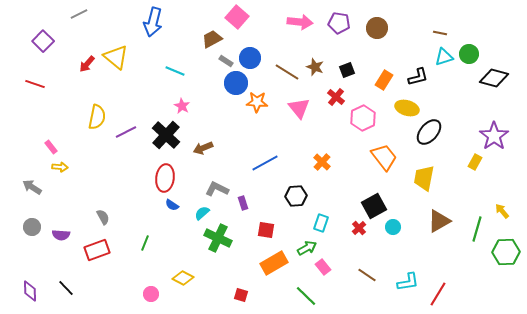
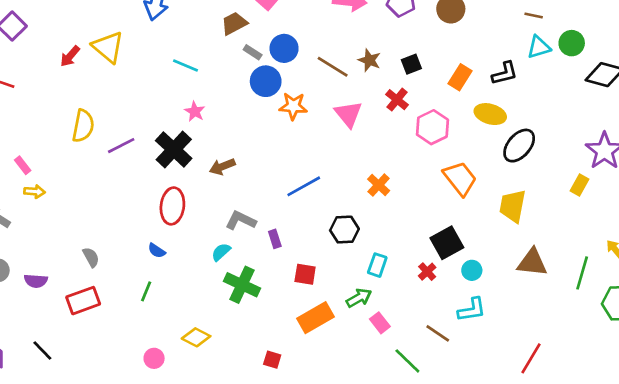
blue semicircle: (172, 205) -> (157, 251), moved
brown triangle: (439, 221) -> (532, 262), turned 35
cyan L-shape: (408, 282) -> (472, 310), moved
green line: (306, 296) -> (407, 361), moved

